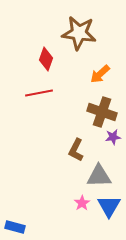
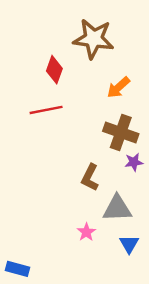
pink star: (82, 203) -> (86, 232), moved
blue triangle: (109, 206) -> (129, 244), size x0.7

